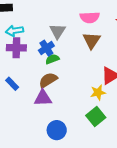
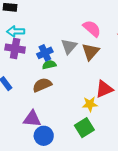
pink semicircle: (90, 17) -> (92, 29), turned -144
gray triangle: (58, 31) -> (69, 46), moved
purple triangle: (43, 98) -> (32, 119), moved

